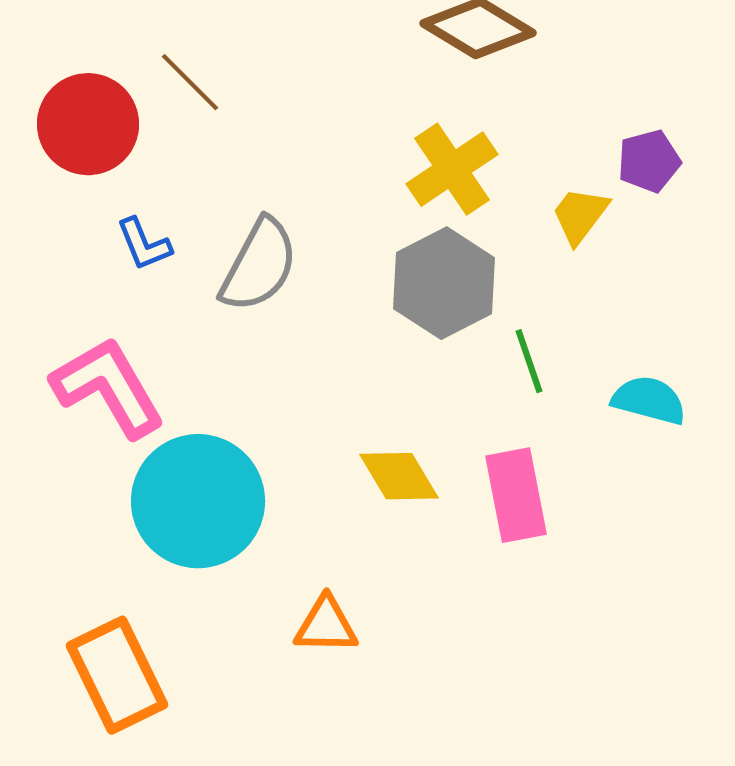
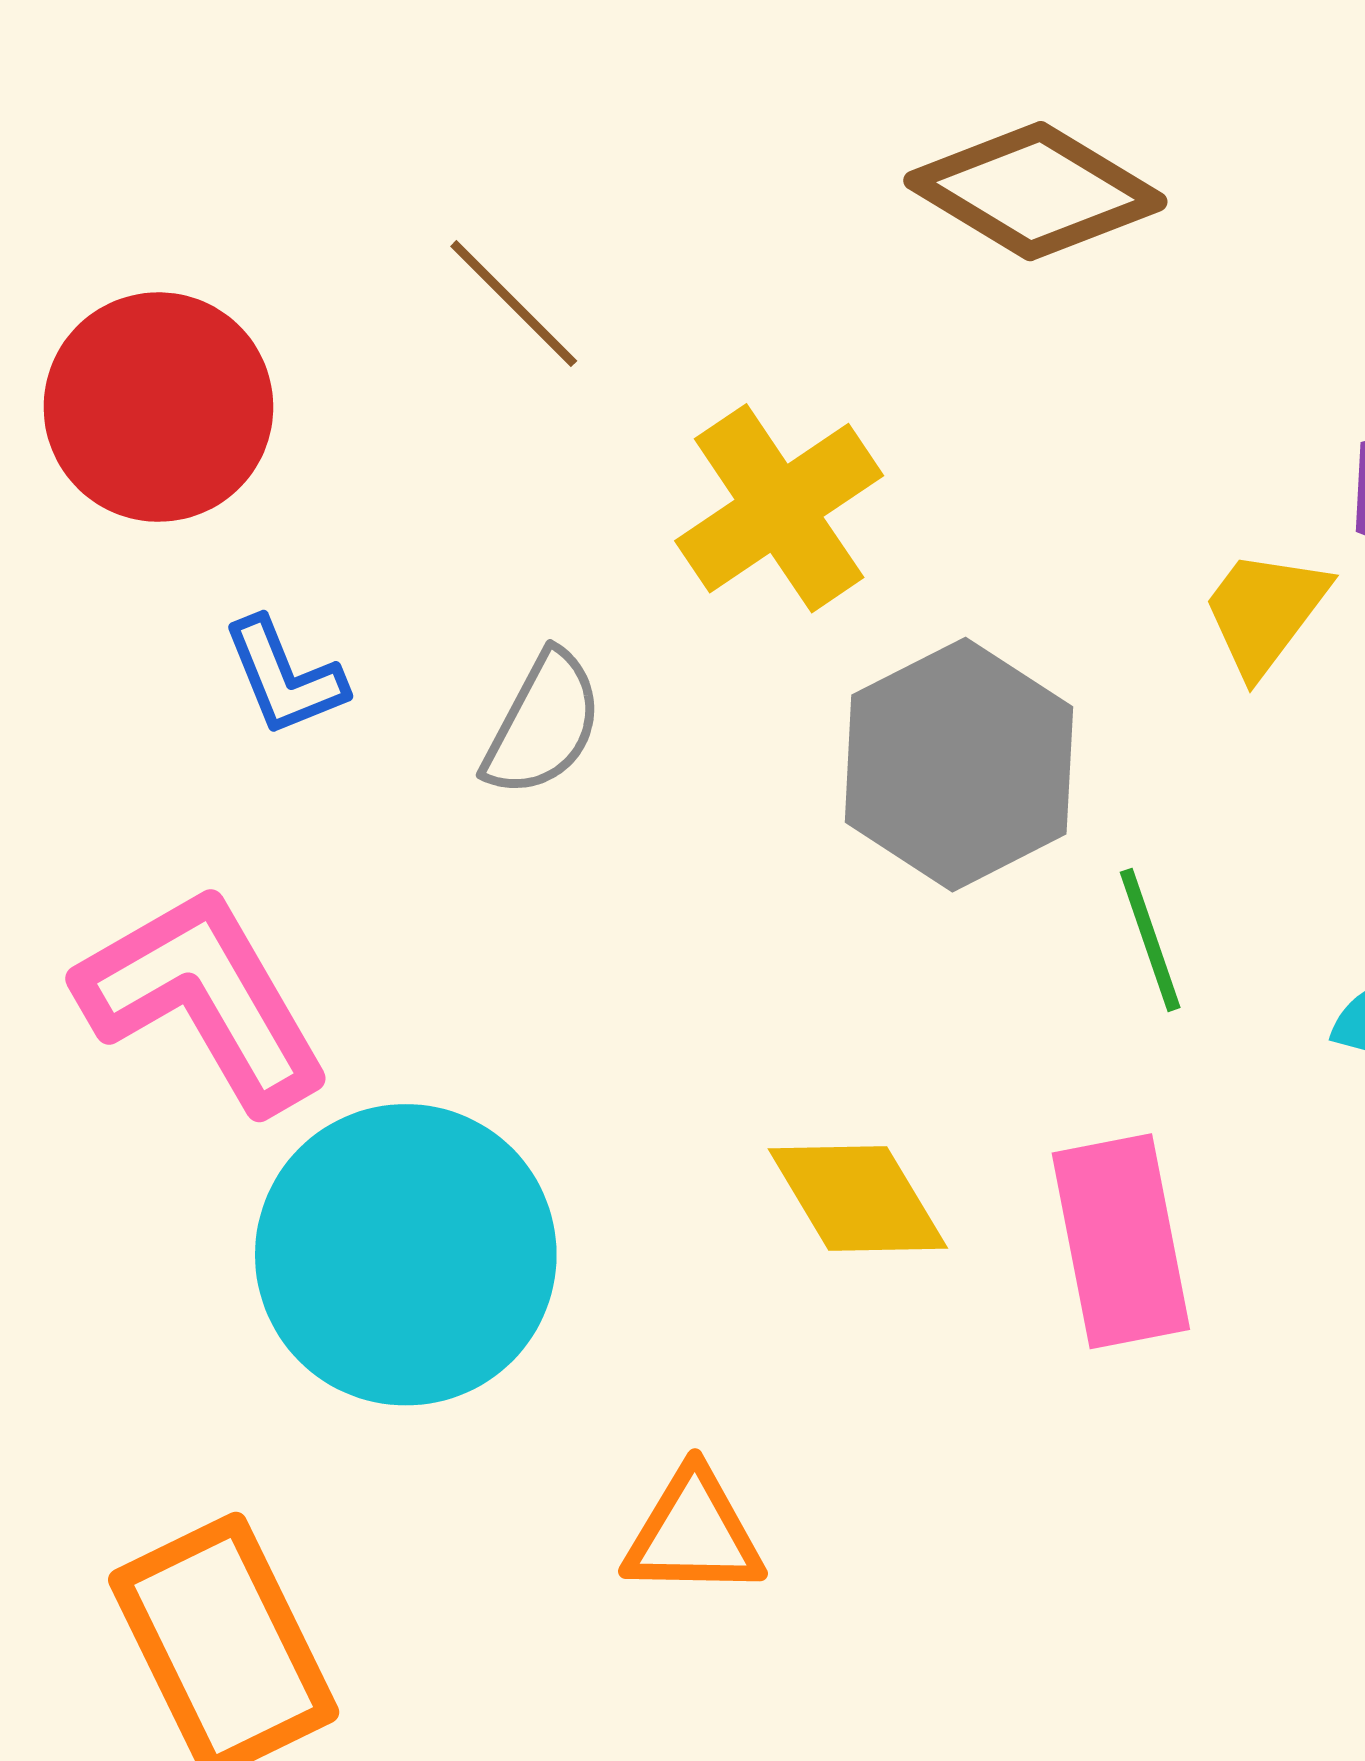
brown line: (190, 82) -> (514, 304), moved
yellow cross: (452, 169) -> (779, 508), moved
gray semicircle: (259, 265) -> (543, 724), size x0.7

